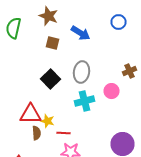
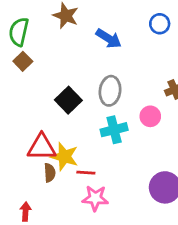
brown square: (52, 43) -> (23, 61), moved, turned 32
yellow star: (48, 121) -> (64, 157), size x1.5

